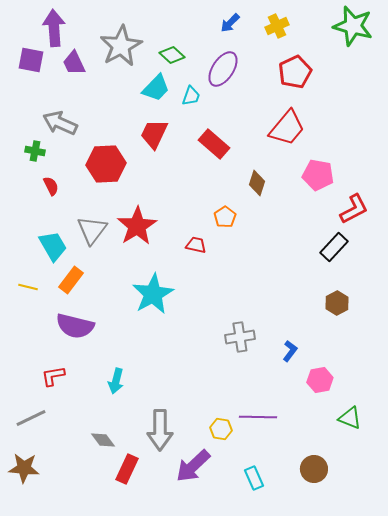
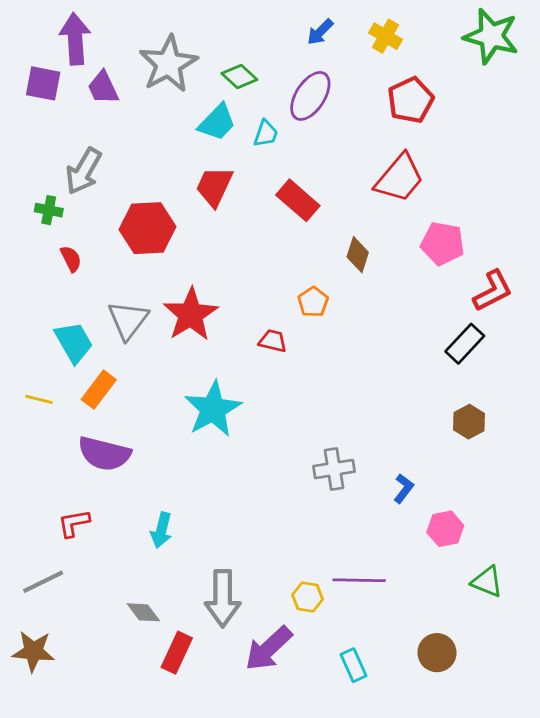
yellow cross: (277, 26) -> (385, 36), turned -35
gray arrow: (60, 123) -> (83, 171), turned -84

